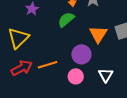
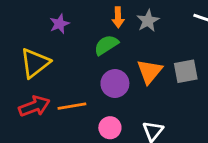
purple circle: (81, 54) -> (115, 83), moved

